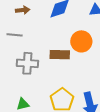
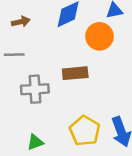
orange circle: (81, 41) -> (100, 36), moved

